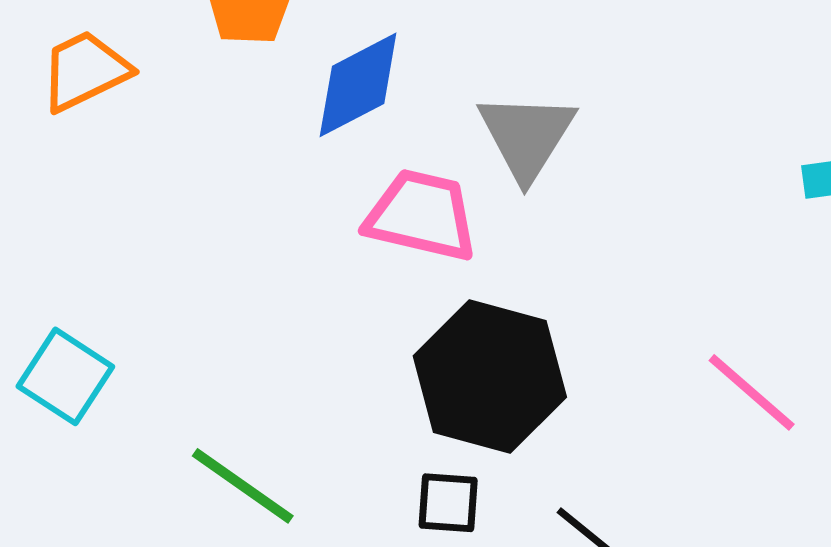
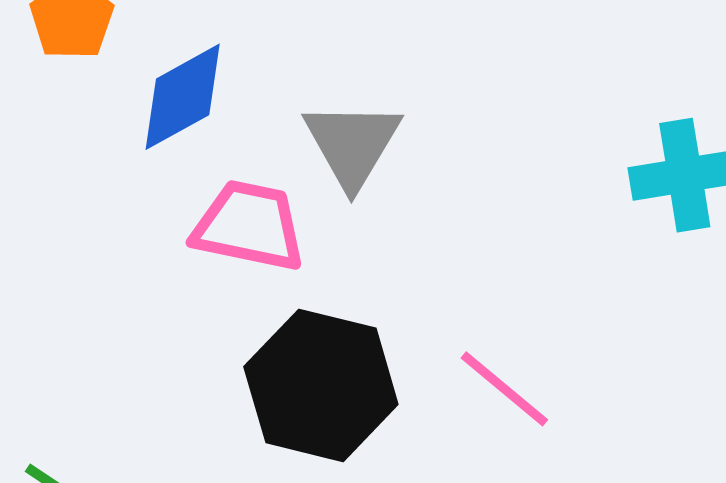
pink line: (752, 392) -> (504, 389), moved

